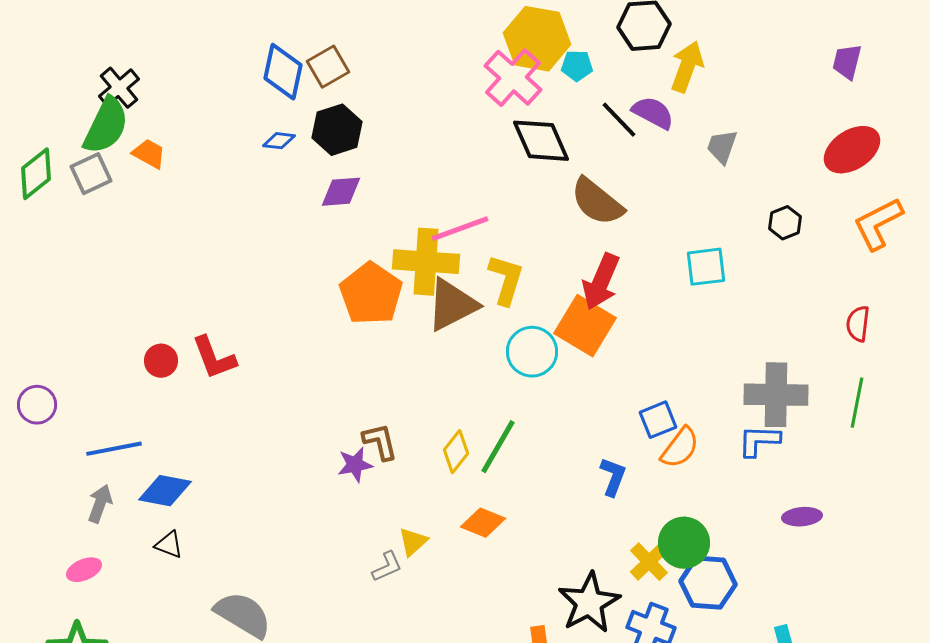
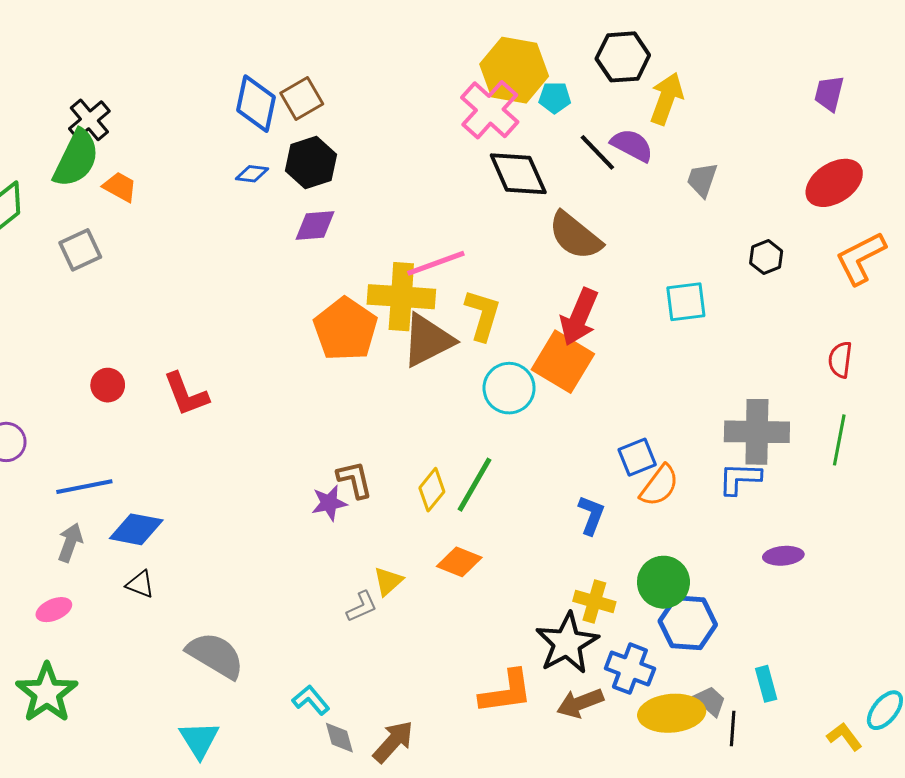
gray square: (91, 174) -> (80, 250), moved
red circle: (161, 361) -> (108, 385), moved
yellow cross: (649, 562) -> (594, 601), moved, turned -30

